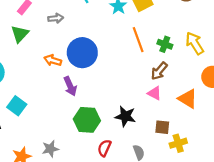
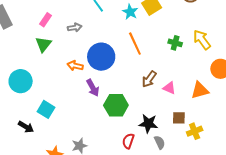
orange line: (138, 40) -> (135, 44), moved
brown arrow: (159, 71) -> (149, 79), moved
orange triangle: (188, 99) -> (200, 90), turned -42
black star: (125, 116) -> (148, 124), moved
green hexagon: (87, 120) -> (116, 105), moved

